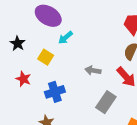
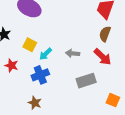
cyan arrow: (65, 38) -> (46, 54), moved
gray rectangle: (106, 102) -> (86, 81), turned 42

